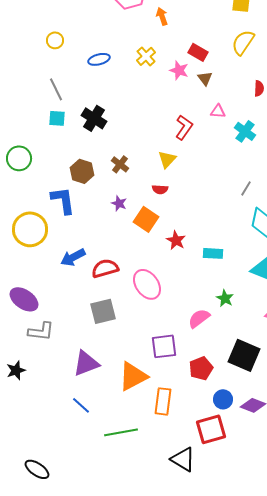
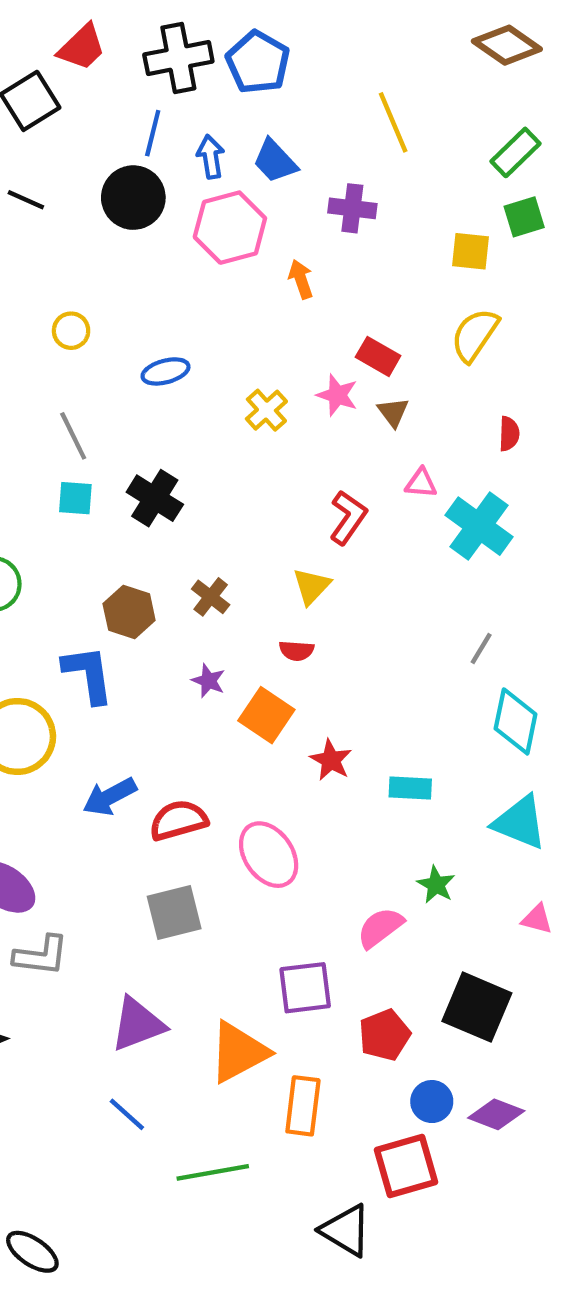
yellow cross: (146, 56) -> (266, 410), moved
cyan cross: (245, 131) -> (479, 526), size x1.4

